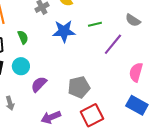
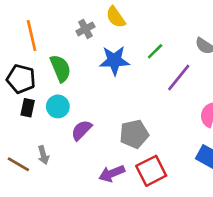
green line: (95, 24) -> (155, 51), turned -32
green semicircle: (23, 37) -> (60, 68), size x1.5
purple arrow: (51, 117) -> (112, 173), moved

